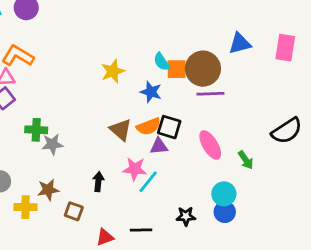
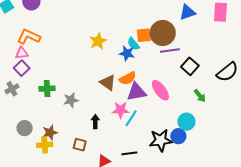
cyan semicircle: (162, 62) -> (133, 44), moved
black square: (169, 127) -> (190, 66), moved, turned 30
gray star: (52, 144) -> (71, 100), moved
pink ellipse: (210, 145) -> (160, 90), moved
purple triangle: (159, 146) -> (136, 92), size x1.5
brown star: (48, 190) -> (50, 132), moved
blue circle: (225, 212) -> (178, 136), moved
black star: (186, 216) -> (161, 140), size x1.6

